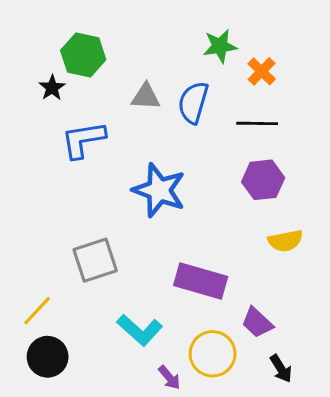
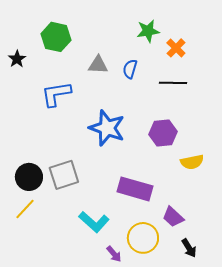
black star: (52, 88) -> (17, 59), moved
blue semicircle: (193, 103) -> (130, 69), size x0.7
purple hexagon: (263, 180) -> (163, 133), moved
black circle: (48, 357) -> (29, 177), moved

